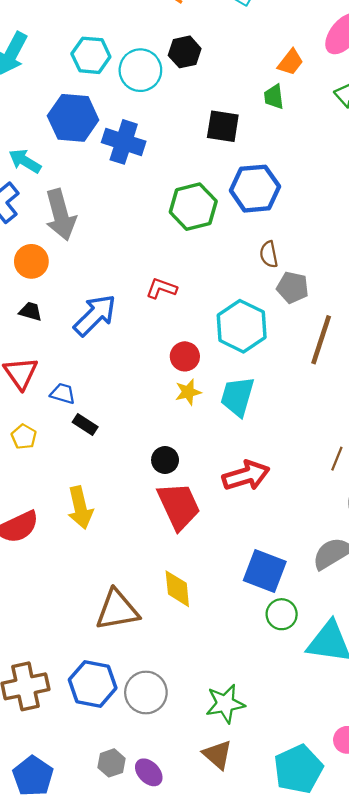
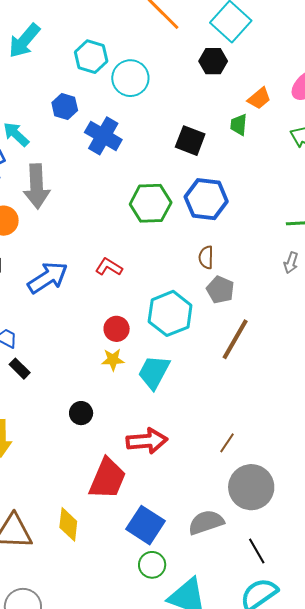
black hexagon: (185, 52) -> (213, 61), moved
blue hexagon: (73, 118) -> (65, 106), size x0.6
red trapezoid: (179, 506) -> (107, 479), moved, turned 36

